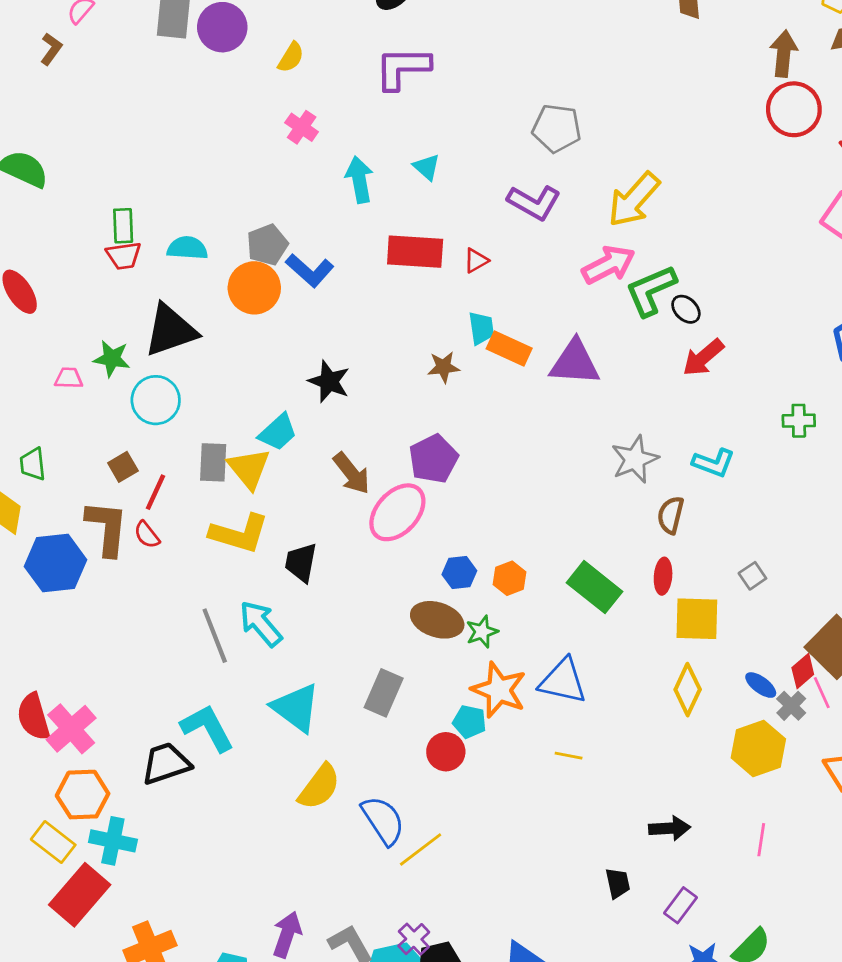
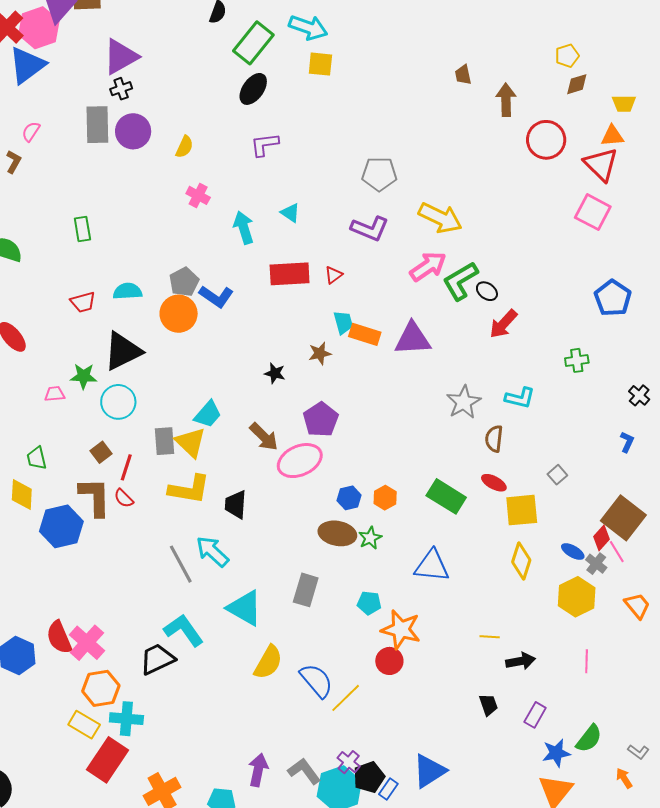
brown arrow: (784, 54) -> (506, 100), moved
purple L-shape: (402, 68) -> (265, 145), size x0.7
yellow arrow: (634, 200) -> (440, 218), turned -99
green rectangle: (123, 226) -> (82, 229), moved
black star: (329, 381) -> (275, 373), moved, size x0.7
pink ellipse: (397, 512) -> (300, 461), turned 30
red ellipse: (663, 576) -> (494, 483), turned -60
orange star: (499, 690) -> (401, 629), moved
red circle: (446, 752) -> (389, 661), moved
yellow line: (569, 756) -> (490, 637), moved

